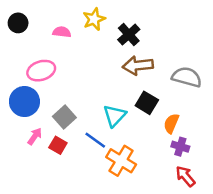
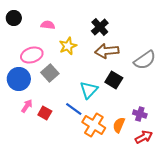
yellow star: (94, 19) -> (68, 46), moved
gray semicircle: (187, 77) -> (145, 60), turned 130
gray square: (64, 117) -> (50, 73), moved
orange semicircle: (171, 123) -> (119, 125), moved
red arrow: (185, 176) -> (144, 137), turned 102

